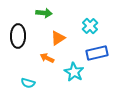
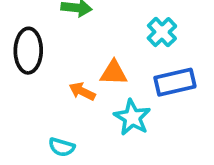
orange triangle: (58, 38) -> (114, 73), moved, turned 35
cyan semicircle: (28, 83) -> (62, 147), moved

